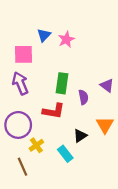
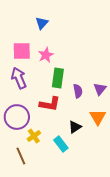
blue triangle: (44, 35) -> (42, 23), moved
pink star: (66, 39) -> (46, 55), moved
purple triangle: (107, 85) -> (100, 89), moved, turned 32

